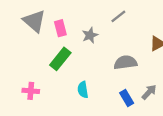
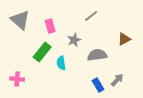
pink rectangle: (60, 28) -> (50, 26), moved
gray star: (90, 35) -> (74, 40), moved
cyan semicircle: (83, 90) -> (61, 63), moved

